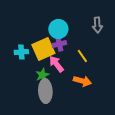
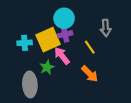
gray arrow: (97, 25) -> (106, 28), moved
orange arrow: (82, 81) -> (90, 74), turned 30
gray ellipse: (45, 91) -> (30, 84), moved

